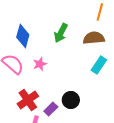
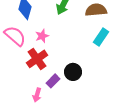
red cross: (28, 100) -> (37, 59), moved

